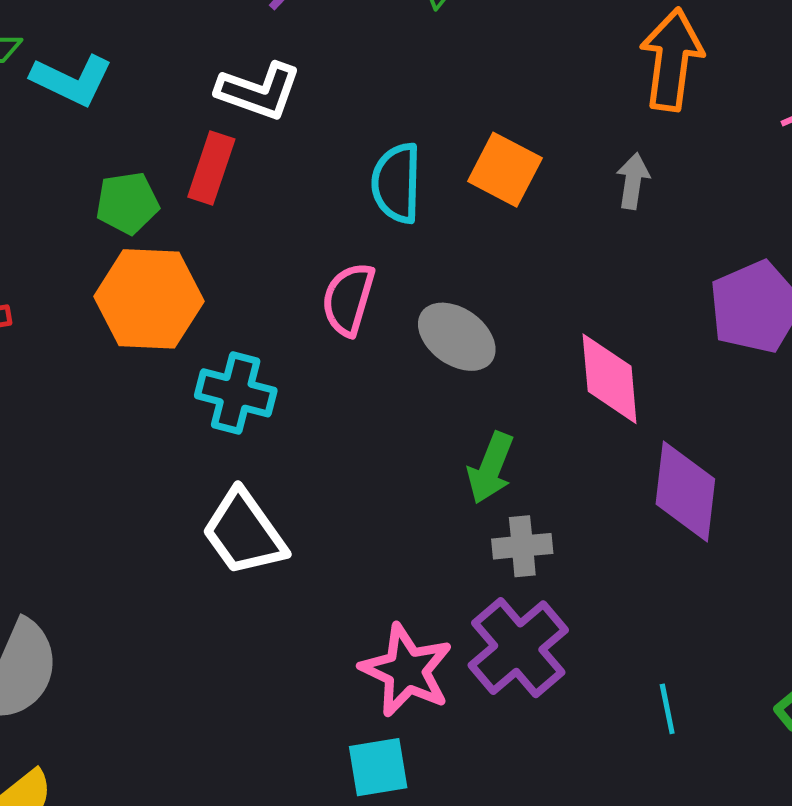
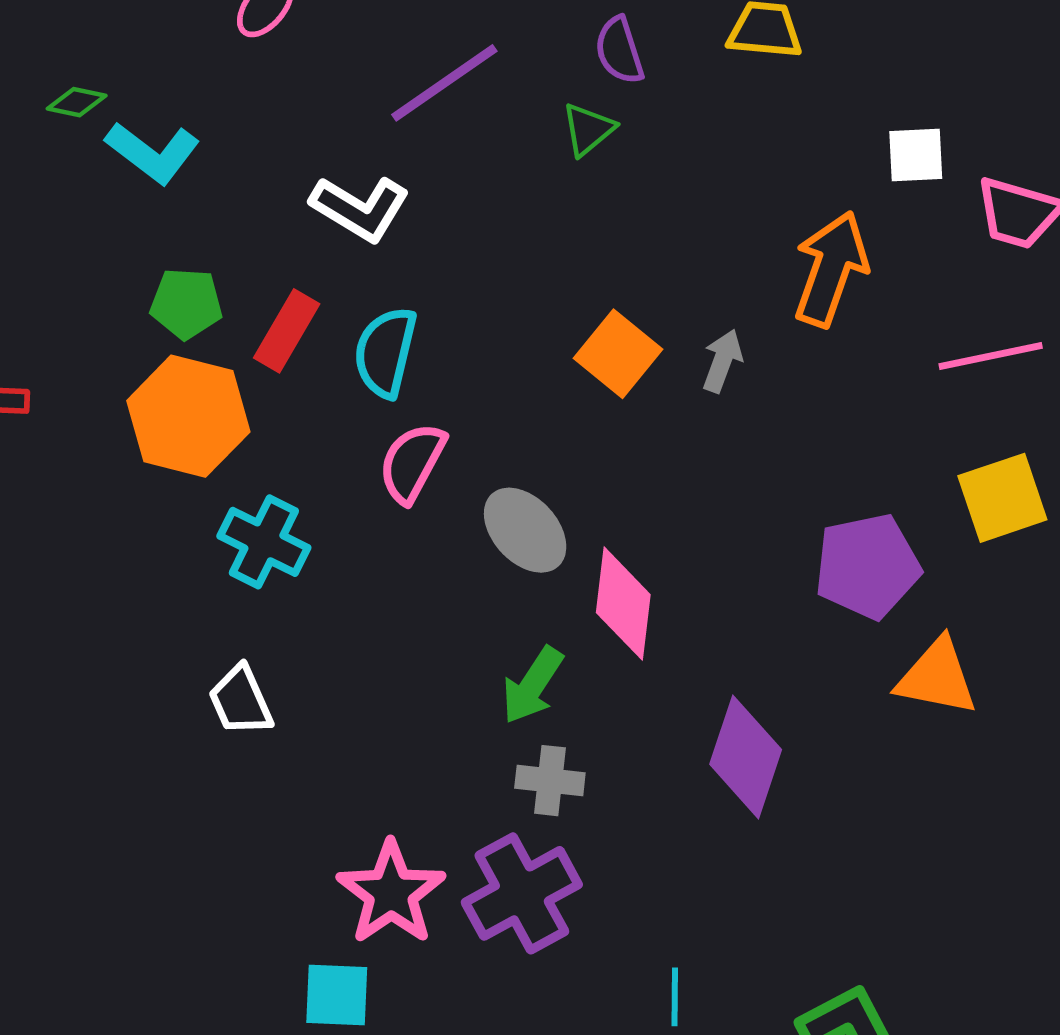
red rectangle: (211, 168) -> (287, 331), moved
gray arrow: (633, 181) -> (722, 361), moved
cyan semicircle: (397, 183) -> (385, 352), moved
pink diamond: (610, 379) -> (623, 604), moved
white trapezoid: (244, 533) -> (241, 701), size x0.7

